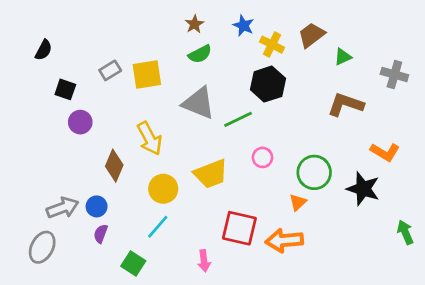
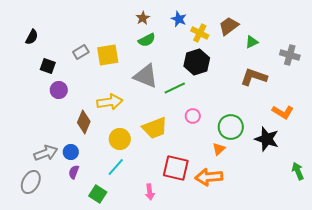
yellow arrow: (150, 138) -> (110, 102), turned -70

